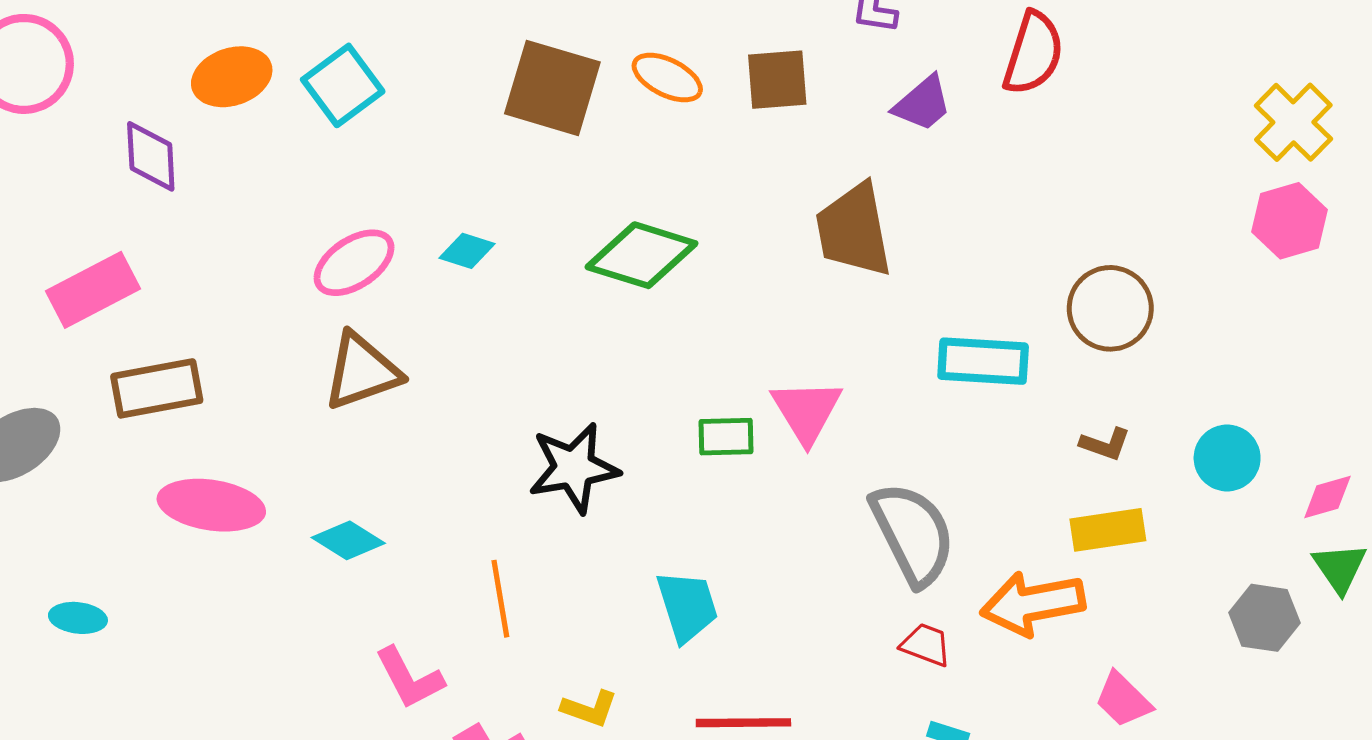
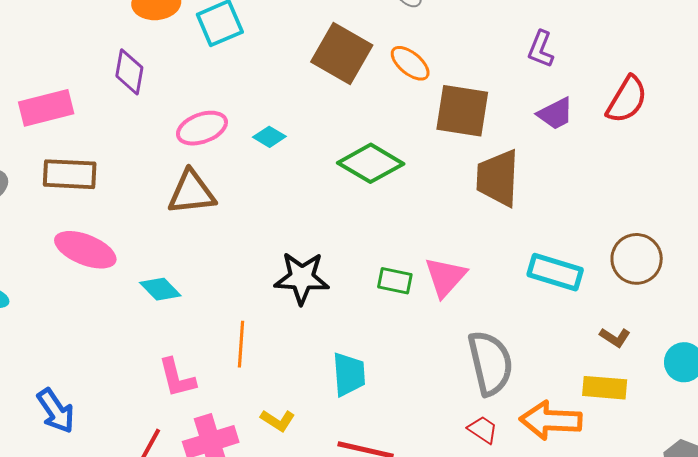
brown square: (777, 80) -> (462, 111), moved, size x1.4
purple diamond: (151, 156) -> (129, 72), moved

